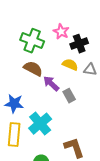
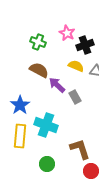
green cross: (32, 41) -> (38, 42), size x0.7
blue star: (14, 104) -> (20, 105), turned 30
cyan cross: (40, 124) -> (46, 125), turned -30

